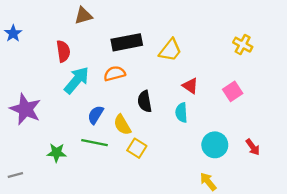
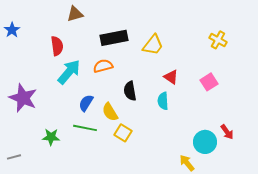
cyan circle: (215, 145) -> (205, 142), moved

